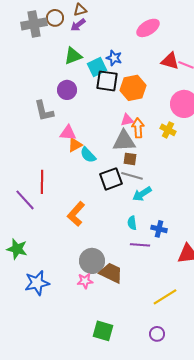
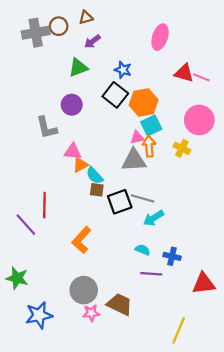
purple arrow: (78, 25) -> (92, 41), moved
pink ellipse: (148, 28) -> (160, 37), turned -40
cyan square: (97, 67) -> (151, 125), moved
black square: (107, 81) -> (115, 95), turned 30
brown square: (130, 159) -> (97, 190), moved
cyan semicircle: (132, 223) -> (143, 250), turned 120
gray circle: (92, 261) -> (84, 290), moved
yellow line: (165, 297) -> (179, 330), turned -35

